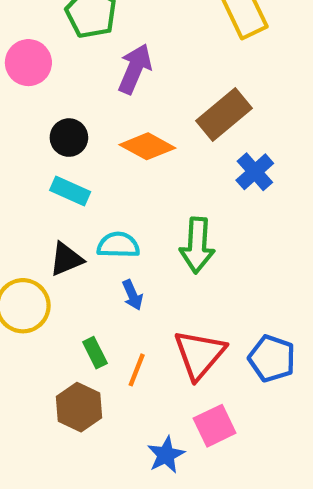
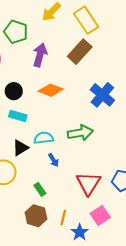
brown rectangle: (224, 114) -> (80, 52), moved
blue cross: (255, 172) -> (102, 95), size x1.4
green arrow: (197, 245) -> (80, 133), turned -95
orange line: (137, 370) -> (63, 218), moved

